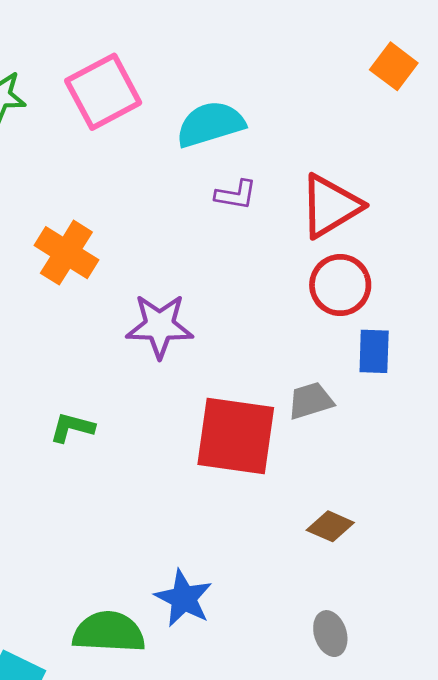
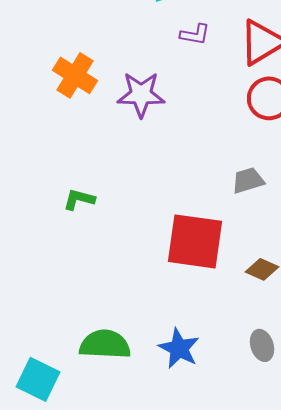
purple star: (160, 326) -> (141, 94), moved
red square: (236, 436) -> (195, 241), moved
blue star: (184, 598) -> (179, 348), moved

